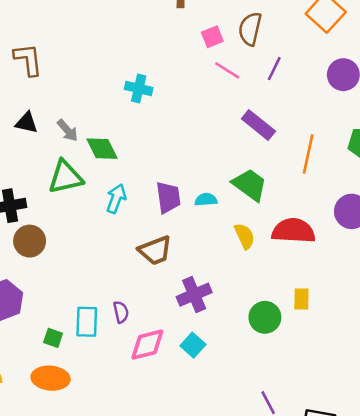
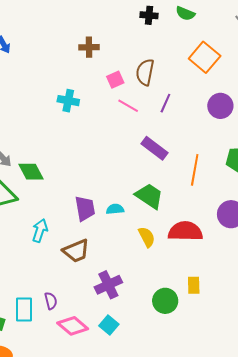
cyan cross: (139, 88) -> (68, 101), moved
cyan arrow: (116, 199) -> (40, 231), moved
pink diamond: (147, 345) -> (73, 326), turned 56

